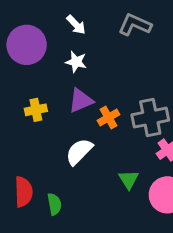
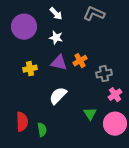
purple triangle: (81, 101) -> (59, 63), turned 36
orange cross: (109, 118) -> (80, 61), moved
gray cross: (150, 118) -> (104, 74), size x0.7

